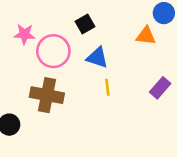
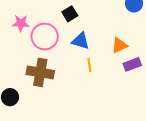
orange triangle: (146, 36) -> (120, 45), moved, turned -30
purple rectangle: (160, 88) -> (132, 64), turned 30

